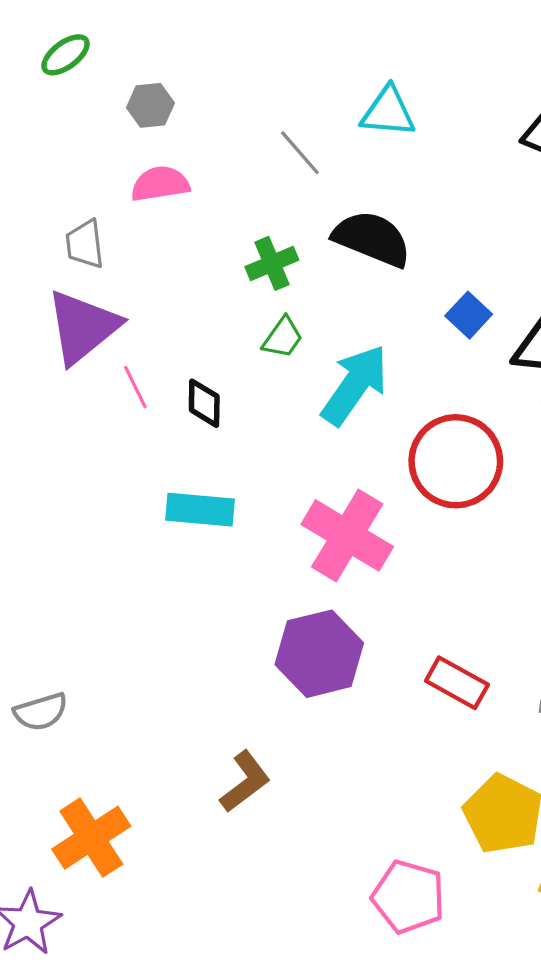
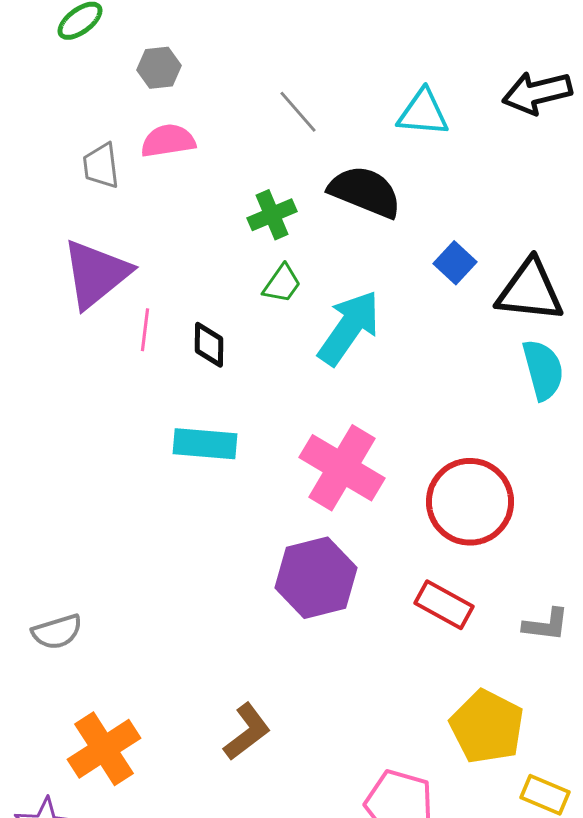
cyan triangle: (388, 112) -> (423, 113), moved
gray trapezoid: (85, 244) -> (101, 166), moved
pink line: (135, 387) -> (145, 330), turned 33
red circle: (456, 461) -> (470, 502), moved
brown L-shape: (245, 782) -> (247, 732), moved

